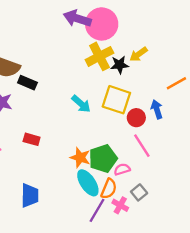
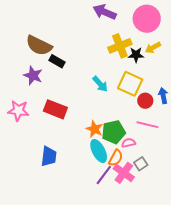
pink circle: (102, 24) -> (147, 19), moved
red rectangle: (32, 139) -> (55, 109), size x1.6
pink line: (142, 146) -> (147, 125), turned -50
pink cross: (120, 205) -> (124, 173), size x1.5

